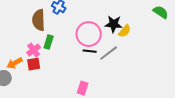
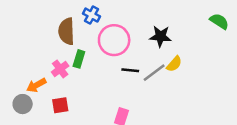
yellow semicircle: (125, 31) -> (174, 64), moved
pink circle: (89, 34) -> (114, 40), moved
red square: (34, 64) -> (60, 105), moved

